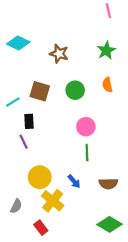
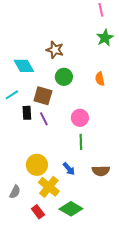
cyan diamond: (18, 43) -> (24, 66), moved, turned 35
green star: (106, 50) -> (105, 38), moved
green circle: (75, 90) -> (64, 77), moved
brown square: (40, 91) -> (43, 96), moved
purple line: (24, 142) -> (44, 119), moved
green diamond: (110, 224) -> (71, 209), moved

